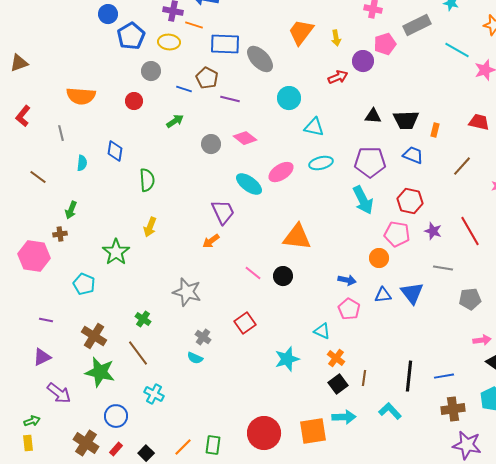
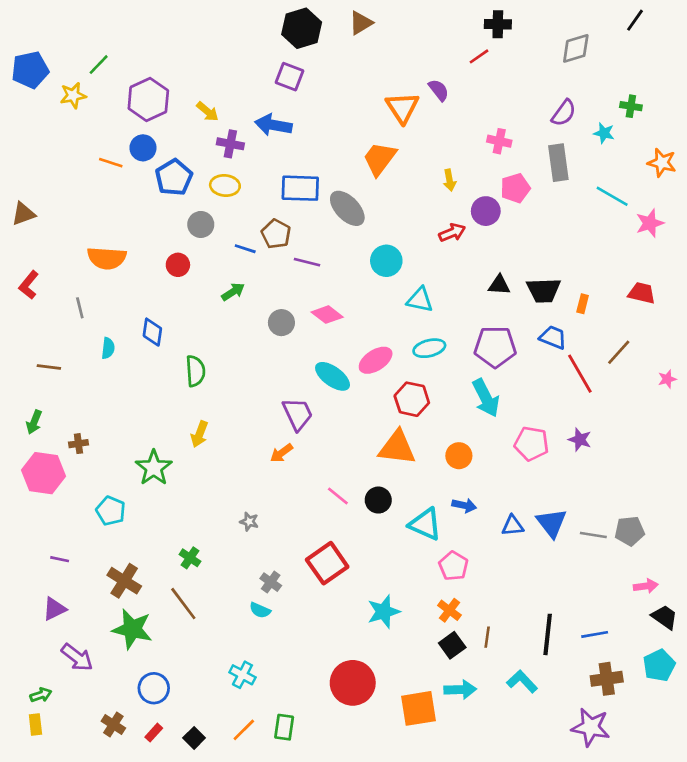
orange line: (194, 25) -> (111, 163), moved
gray rectangle: (417, 25) -> (558, 163), turned -72
orange trapezoid: (301, 32) -> (380, 159), moved
brown line: (38, 177) -> (49, 367), turned -30
red hexagon: (410, 201) -> (412, 399), moved
green arrow: (71, 210) -> (34, 422), moved
red line: (470, 231) -> (580, 374), moved
orange circle: (379, 258) -> (459, 456), moved
gray line: (443, 268) -> (593, 535), moved
gray star: (187, 292) -> (249, 522), size x0.5
pink pentagon: (349, 309) -> (453, 566), moved
red square: (245, 323) -> (327, 563), size x1.4
cyan triangle: (322, 331) -> (425, 524), moved, size x1.5
cyan cross: (154, 394) -> (242, 675), moved
red circle: (264, 433) -> (353, 683), moved
brown cross: (86, 443) -> (113, 725), size x0.7
purple star: (467, 445) -> (591, 727), moved

